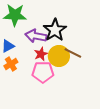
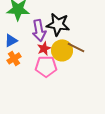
black star: (55, 30) -> (58, 24), turned -30
purple arrow: (36, 36) -> (39, 30), turned -110

